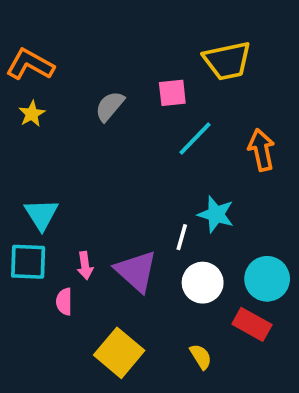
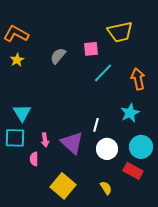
cyan star: (216, 214) -> (130, 113), moved, turned 30

